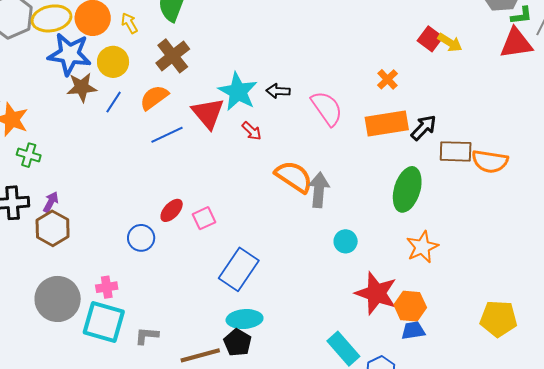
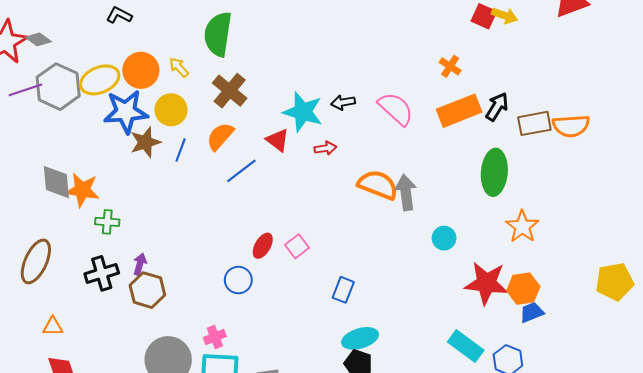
red triangle: (208, 113) -> (278, 140), size x0.7
red arrow: (252, 131) -> (325, 148), turned -40
blue rectangle: (239, 269) -> (343, 290), size x0.6

